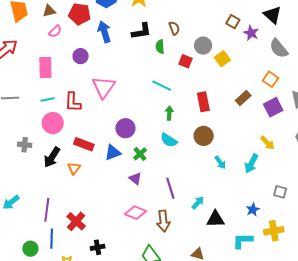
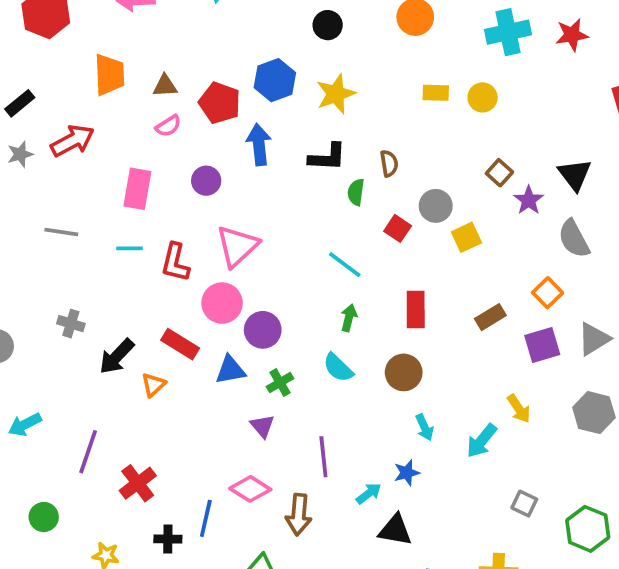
pink circle: (53, 123) -> (222, 303), moved
blue star: (253, 210) -> (407, 473), moved
blue line: (52, 239) -> (206, 518), moved

